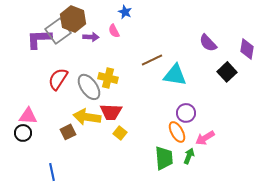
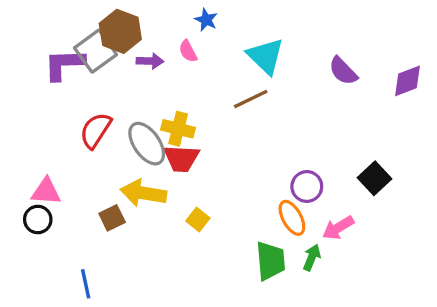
purple diamond: (247, 49) -> (407, 81), turned 60
black square: (227, 72) -> (374, 178), moved
cyan triangle: (175, 75) -> (266, 56), moved, turned 35
red trapezoid: (111, 112) -> (181, 158), moved

